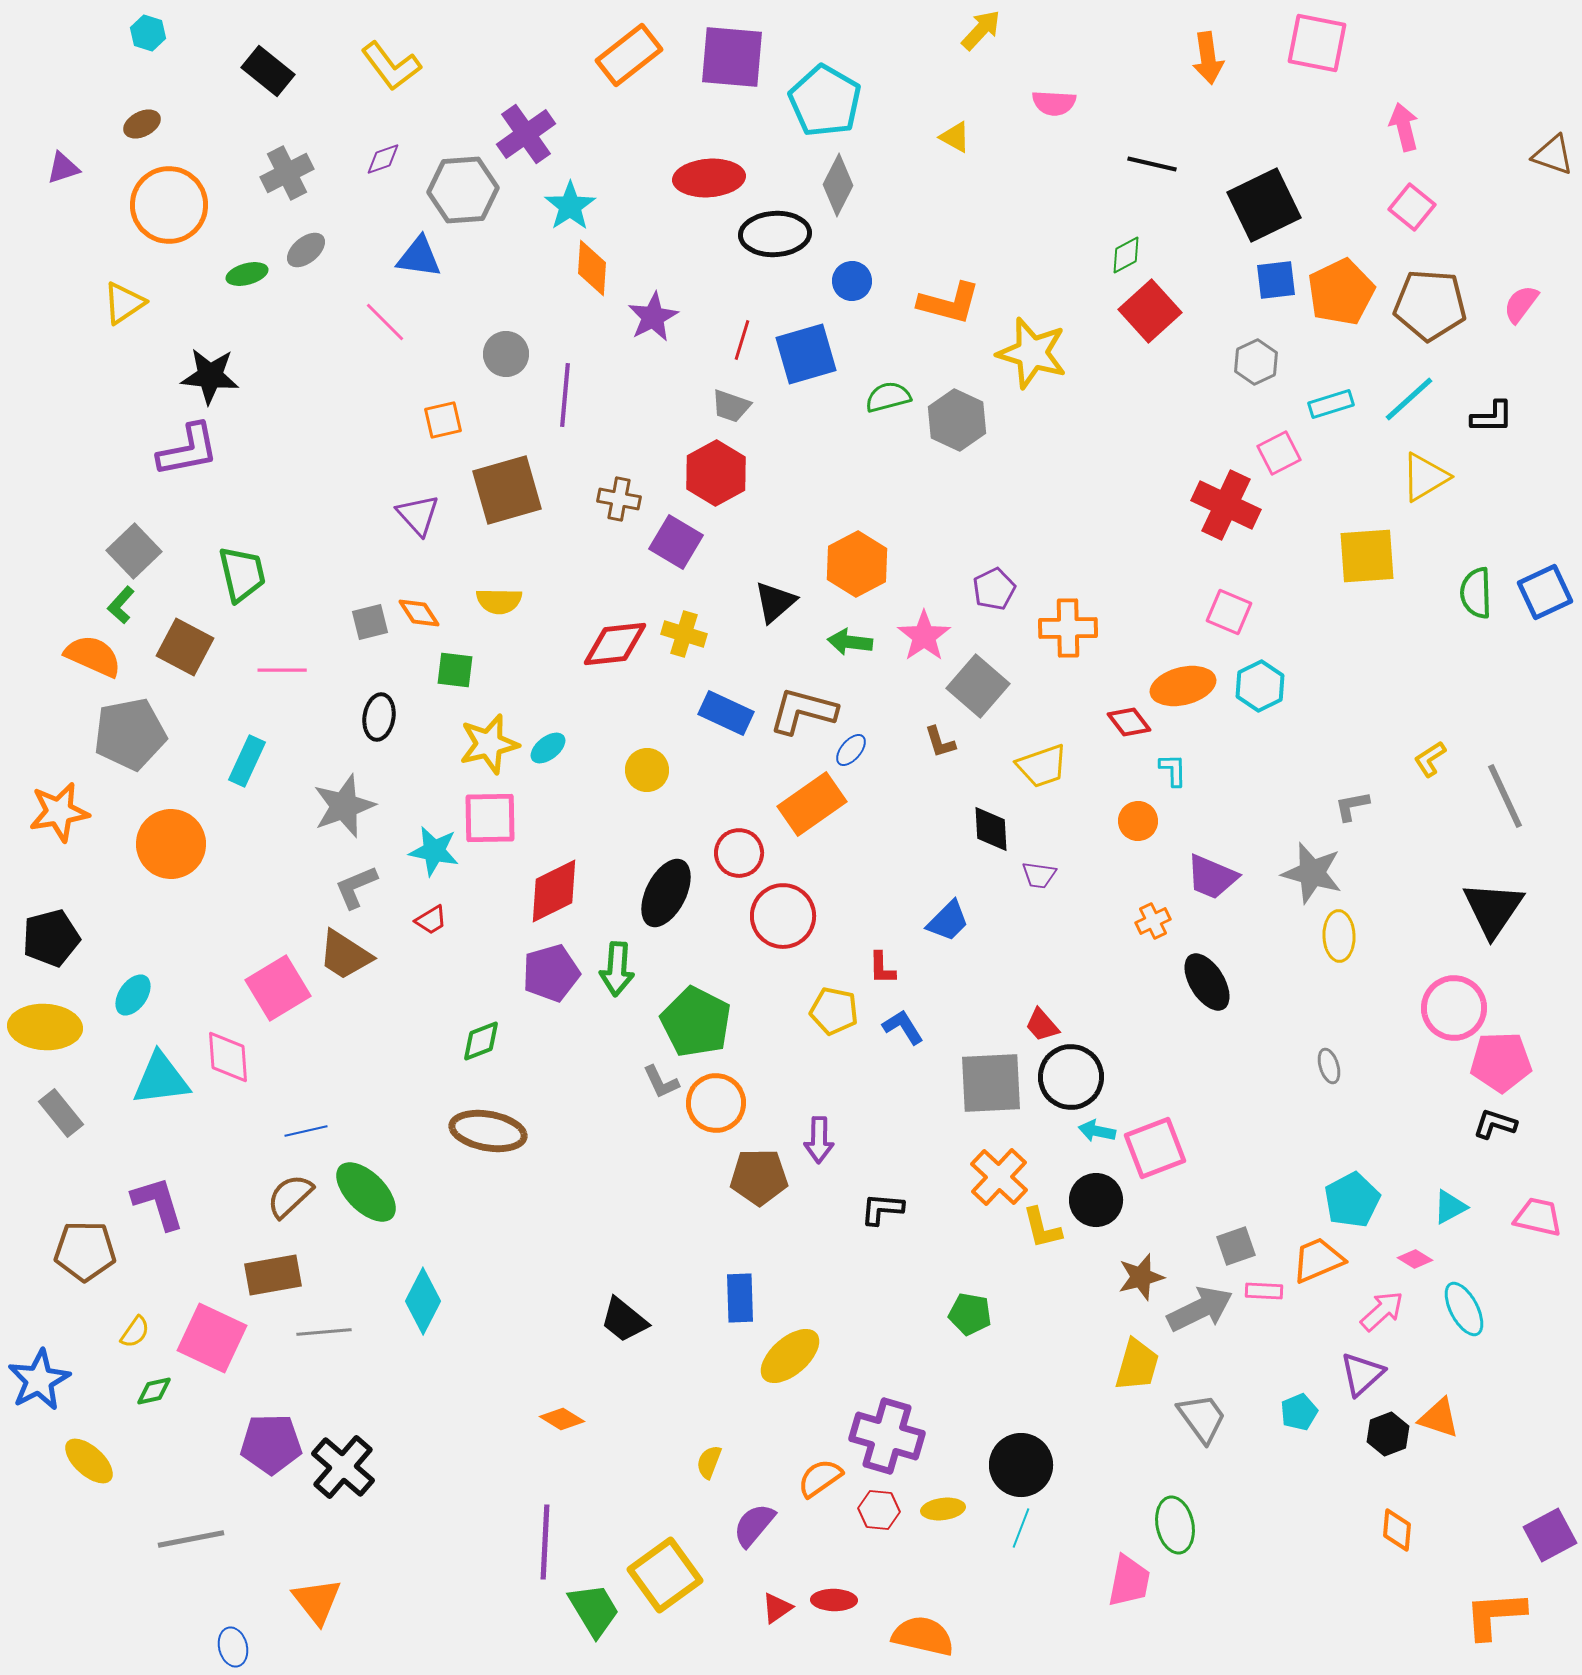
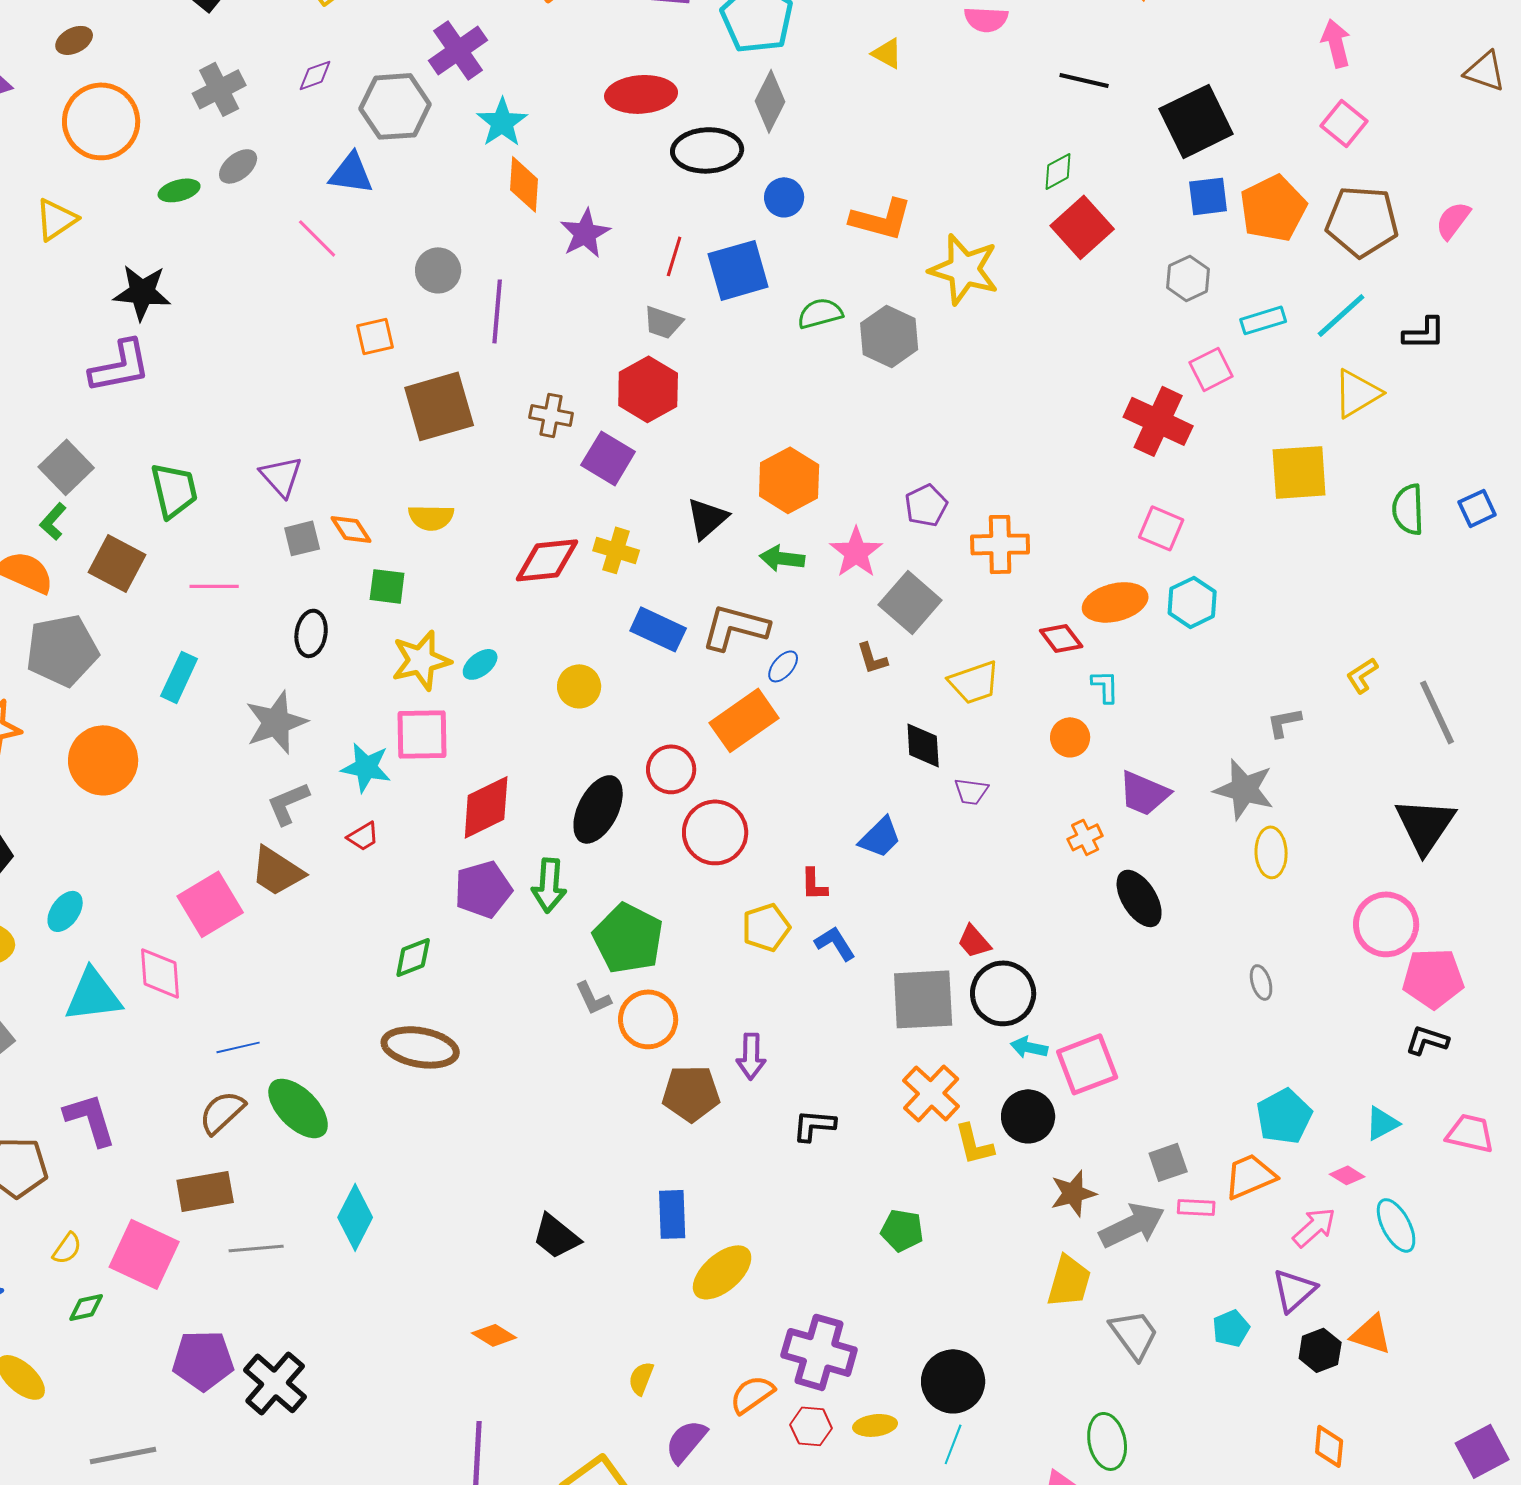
purple triangle: (418, 515) -> (281, 476), moved
blue square: (1545, 592) -> (1477, 508), size x0.7
yellow pentagon: (834, 1011) -> (766, 927), turned -30

